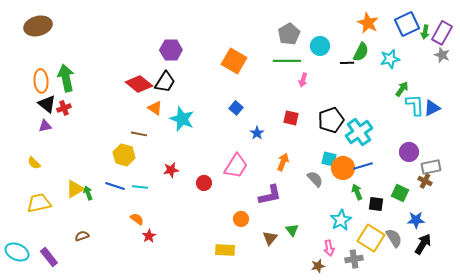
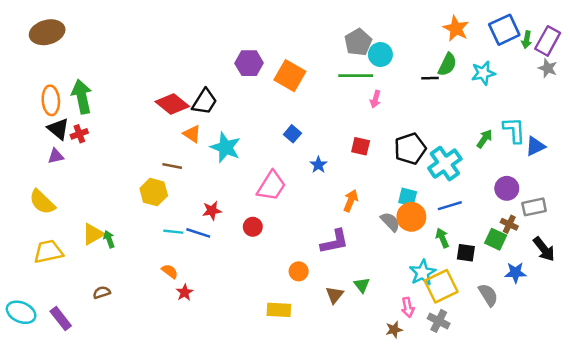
cyan circle: (320, 46) -> (380, 55), moved
purple hexagon: (171, 50) -> (249, 63), moved
green arrow: (402, 89) -> (484, 139), moved
blue triangle: (432, 108) -> (535, 146), moved
yellow semicircle: (34, 163) -> (42, 202), size x1.6
pink trapezoid: (236, 166) -> (271, 186), moved
orange circle: (343, 168) -> (411, 217), moved
brown cross: (425, 181) -> (509, 224), moved
blue line: (115, 186) -> (198, 233), moved
yellow square: (371, 238) -> (441, 286), moved, turned 32
black arrow: (423, 244) -> (544, 249), moved, turned 110
gray cross: (354, 259) -> (439, 321), turned 36

